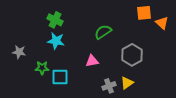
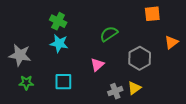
orange triangle: (162, 23) -> (171, 42), moved, turned 40
gray star: (19, 52) -> (20, 55), size x1.5
pink triangle: (92, 61) -> (97, 65), turned -32
green star: (42, 68) -> (26, 83), moved

